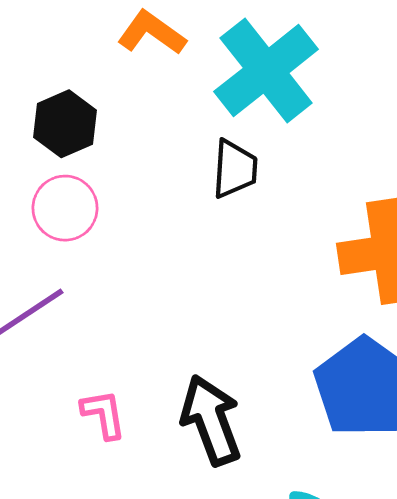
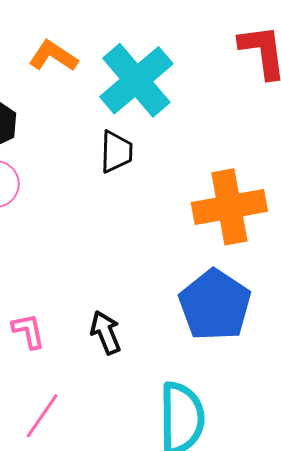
black arrow: (211, 420) -> (106, 332), size x0.7

